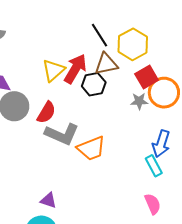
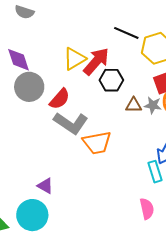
black line: (100, 35) -> (126, 33), turned -45
brown triangle: (106, 64) -> (134, 105), moved, size x0.7

